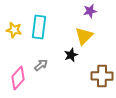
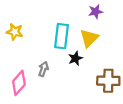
cyan rectangle: (39, 27) -> (62, 36), moved
gray arrow: (41, 65) -> (43, 69), turned -32

